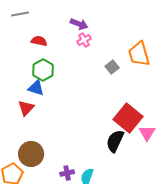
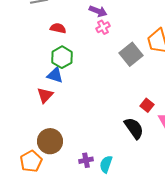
gray square: (112, 67) -> (131, 54), size x1.6
red square: (128, 118) -> (147, 105), size x0.5
black semicircle: (115, 141) -> (134, 128), turned 120

